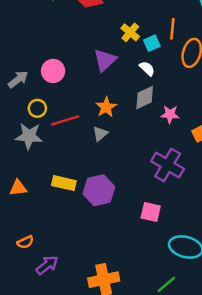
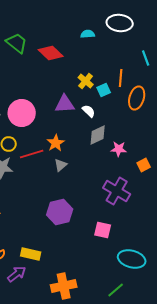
purple triangle: (105, 60) -> (65, 104), turned 40
white semicircle: (147, 69) -> (89, 111), moved
pink circle: (53, 71) -> (22, 113), size x1.4
orange star: (106, 107) -> (56, 143), moved
yellow rectangle: (64, 183) -> (31, 254), moved

